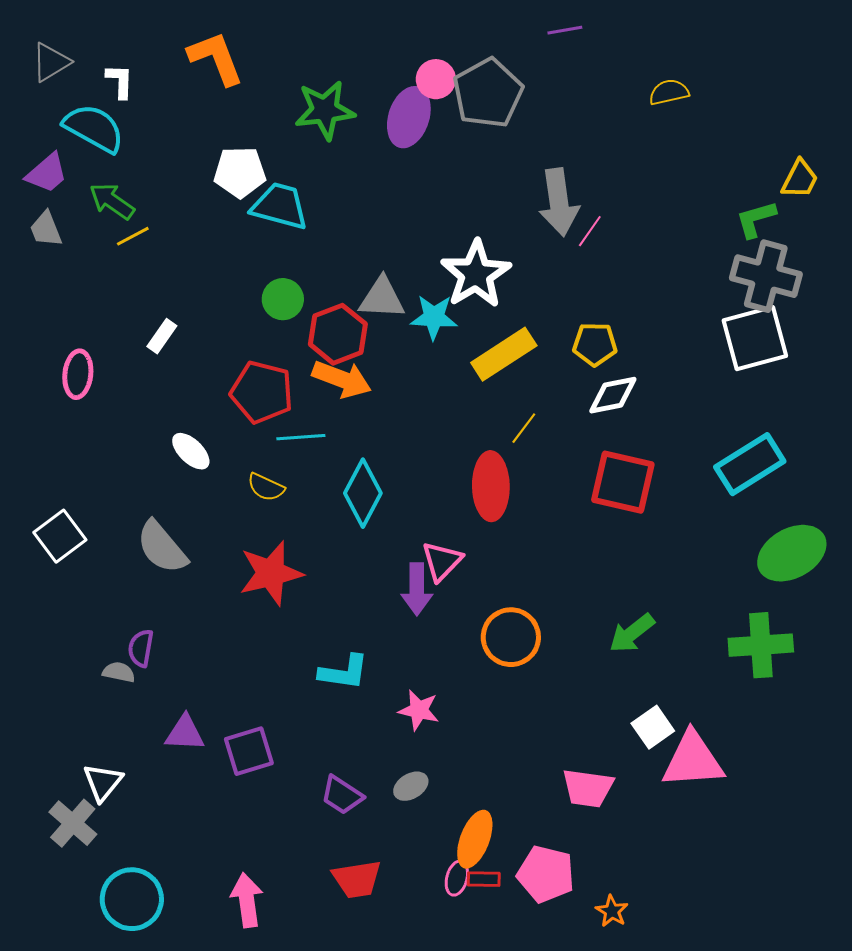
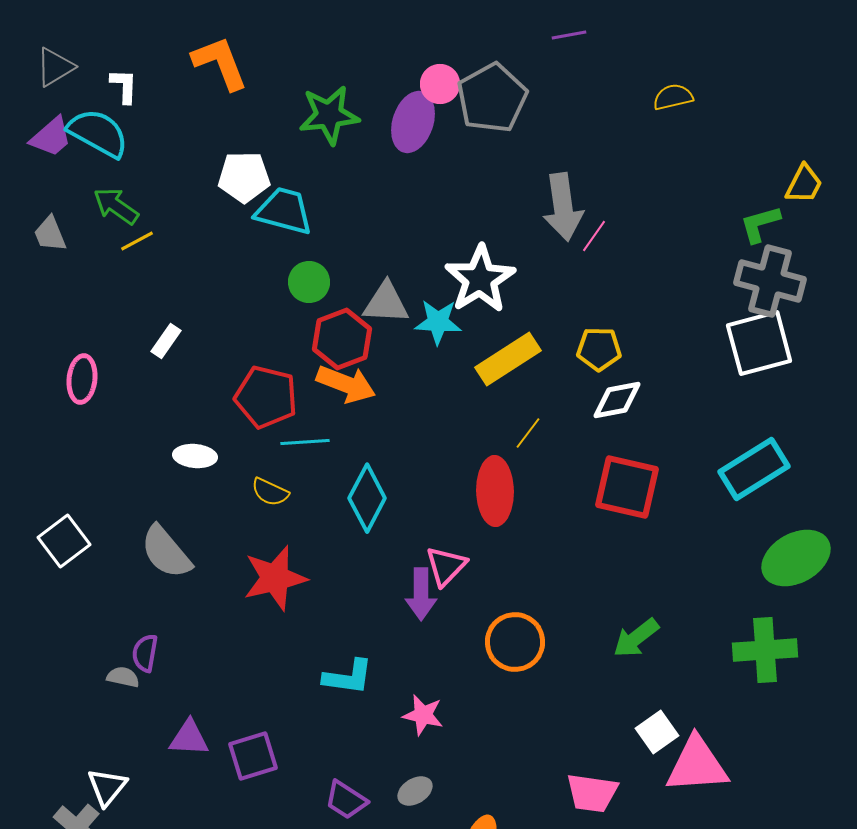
purple trapezoid: (47, 173) -> (51, 137), moved
green circle: (283, 299) -> (309, 282), moved
white ellipse: (191, 451) -> (195, 456), turned -39

